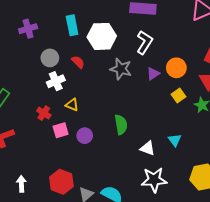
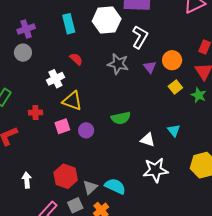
white hexagon: (102, 36) -> (107, 20), moved
gray circle: (50, 58) -> (23, 53), moved
purple triangle: (153, 74) -> (150, 67), turned -32
yellow triangle: (72, 105) -> (72, 101), size x1.5
red cross: (44, 113) -> (35, 112), moved, turned -32
green semicircle: (121, 125) -> (121, 118), turned 90

